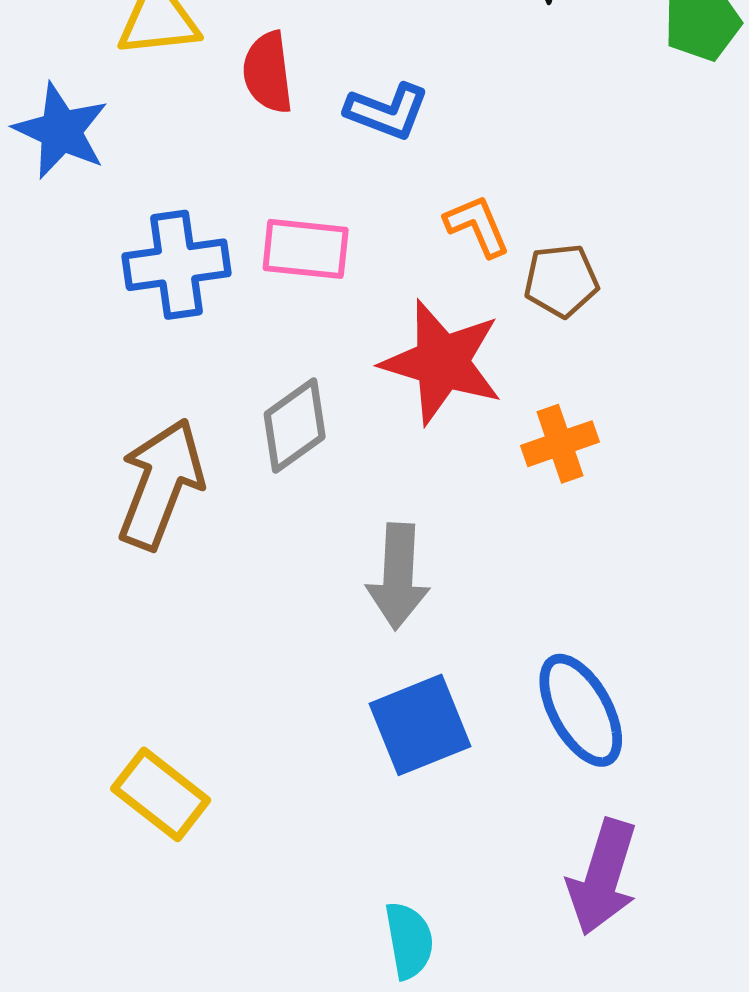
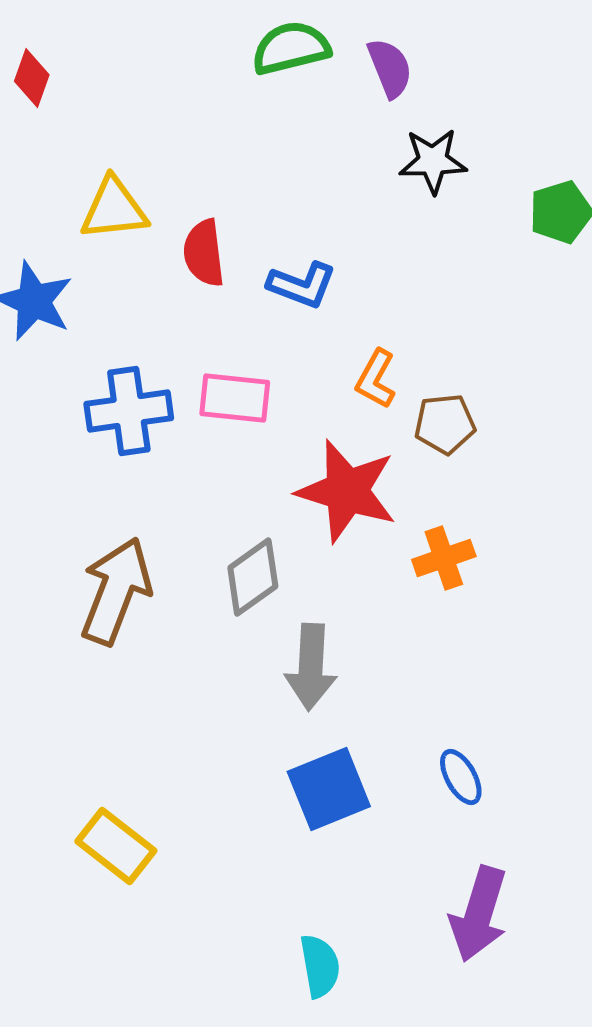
orange L-shape: (477, 226) -> (376, 379), turned -128
gray diamond: (295, 425) -> (253, 577), moved
blue ellipse: (581, 710) -> (461, 777), size x0.6

